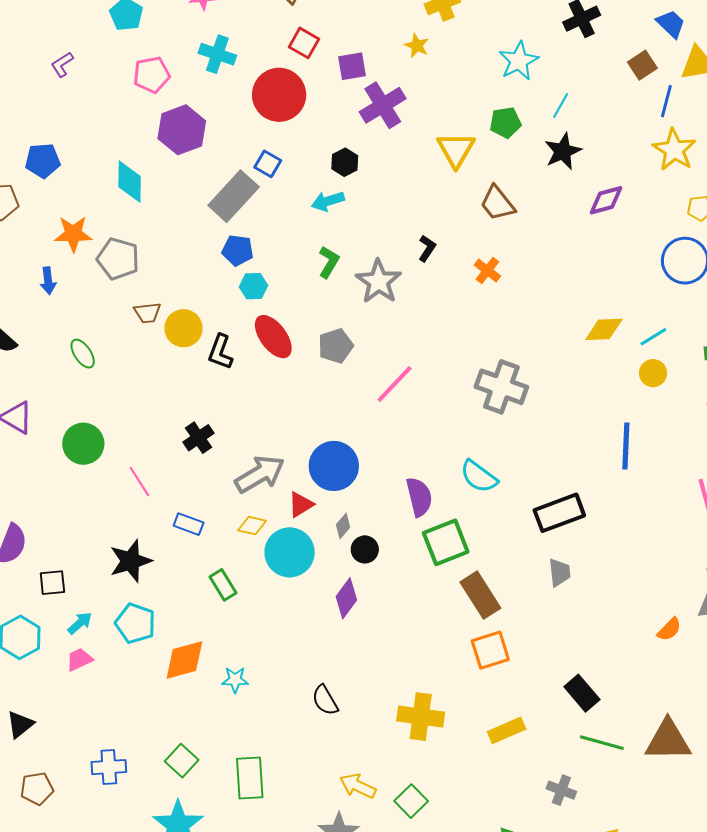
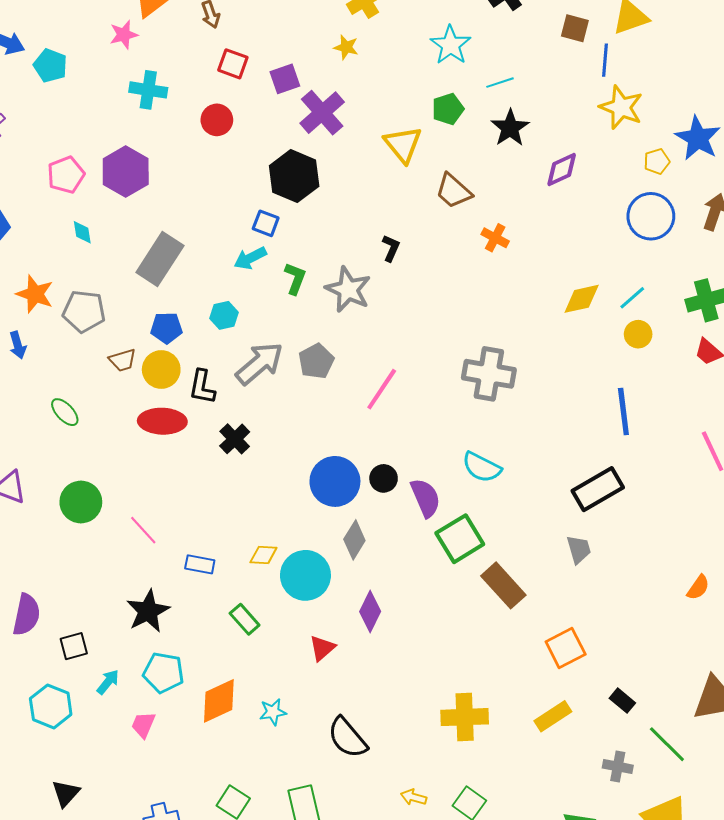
brown square: (642, 65) -> (575, 28), turned -32
pink pentagon: (152, 75) -> (66, 175), moved
red circle: (279, 95) -> (217, 120), size x0.6
cyan line: (561, 106) -> (500, 83), turned 52
black hexagon: (345, 162) -> (294, 176), size x1.8
blue square: (268, 164) -> (266, 223), moved
cyan diamond: (130, 182) -> (82, 232), size x0.6
gray rectangle: (234, 196) -> (160, 259), moved
cyan arrow: (328, 201) -> (250, 258), moved
orange star: (73, 234) -> (35, 294), turned 30
blue pentagon: (238, 250) -> (166, 328), moved
orange cross: (487, 271) -> (495, 238), moved
red ellipse: (273, 337) -> (162, 421), moved, turned -42
black cross: (198, 438) -> (235, 439), moved
gray arrow: (260, 474) -> (259, 363), moved
red triangle: (301, 504) -> (322, 648), moved
black rectangle: (559, 513) -> (598, 489), moved
gray diamond: (343, 526) -> (354, 540), size x1.5
black circle: (365, 549) -> (384, 478), moved
orange square: (490, 650) -> (566, 648), moved
pink trapezoid: (79, 659) -> (143, 725), moved, turned -32
black rectangle: (582, 693) -> (622, 701), moved, size x0.7
black semicircle: (325, 700) -> (347, 738), moved, size x1.4
green line: (602, 743) -> (667, 744), moved, turned 39
yellow arrow: (358, 786) -> (414, 797), size x0.7

